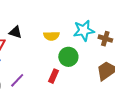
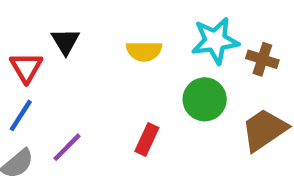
black triangle: (16, 32) -> (65, 41), turned 40
green circle: (68, 57) -> (205, 99), moved

